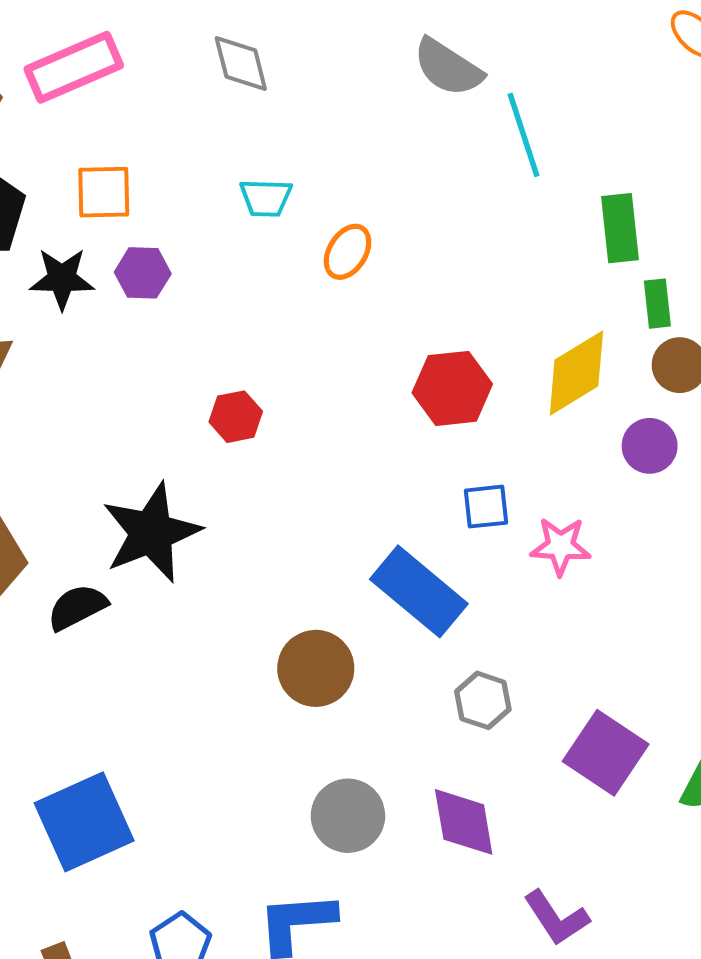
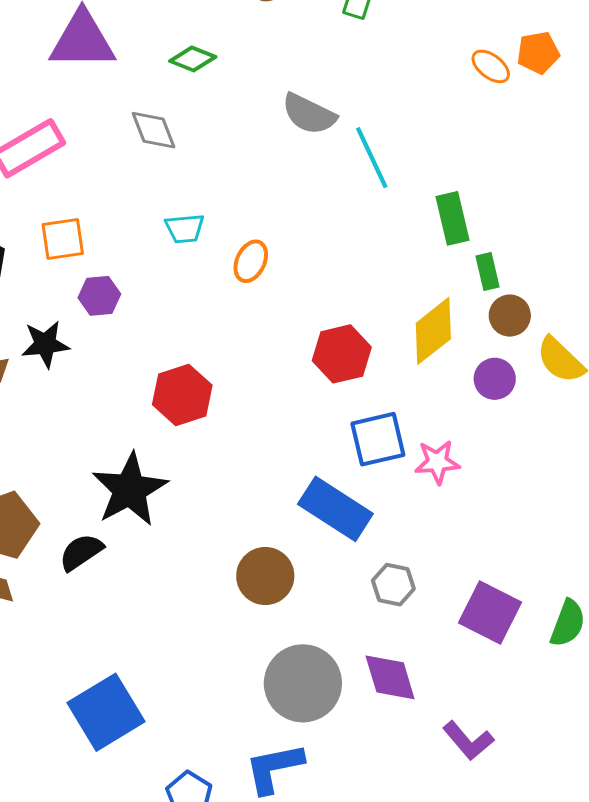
black star: (62, 279) -> (45, 344), moved
red hexagon: (236, 417) -> (182, 395), size x1.5
blue square: (486, 507) -> (378, 439), size x1.5
gray circle: (348, 816) -> (303, 683), size x1.4

